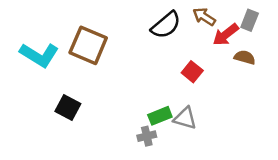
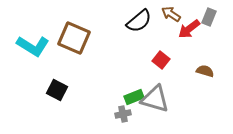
brown semicircle: (245, 57) -> (205, 71), moved
gray triangle: (185, 118) -> (155, 99), size x1.4

